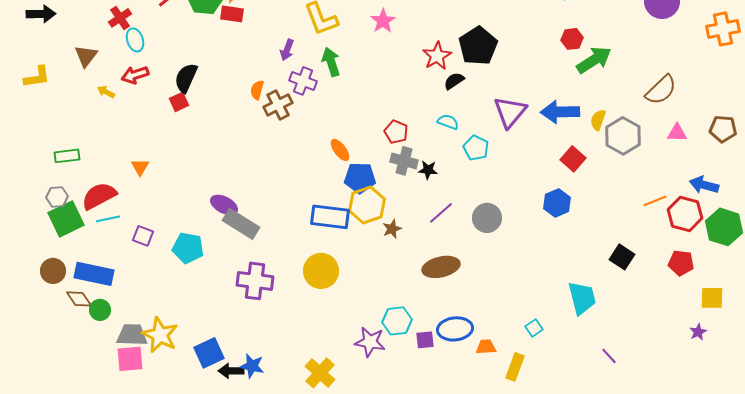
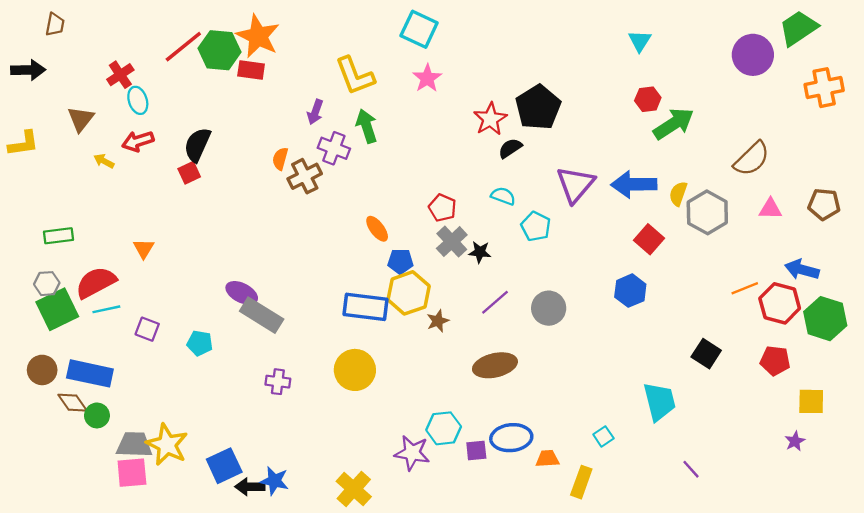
gray cross: (404, 161) -> (452, 242), turned 32
blue pentagon: (360, 178) -> (400, 261), size x0.7
cyan pentagon: (188, 248) -> (200, 343), size x0.7
purple cross: (255, 281) -> (278, 382), size x0.6

